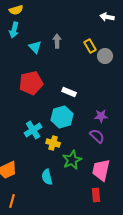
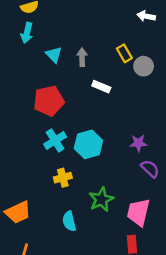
gray arrow: (57, 41) -> (82, 57), moved
white rectangle: (69, 92) -> (101, 87), moved
cyan cross: (33, 130) -> (55, 140), moved
purple semicircle: (97, 136) -> (150, 169), moved
yellow cross: (53, 143) -> (63, 178), moved, turned -32

